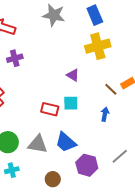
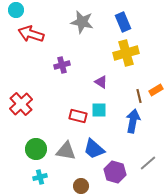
purple cross: (15, 58) -> (62, 65), moved
brown line: (111, 89) -> (139, 96), turned 32
blue arrow: (105, 114) -> (133, 121), size x1.6

